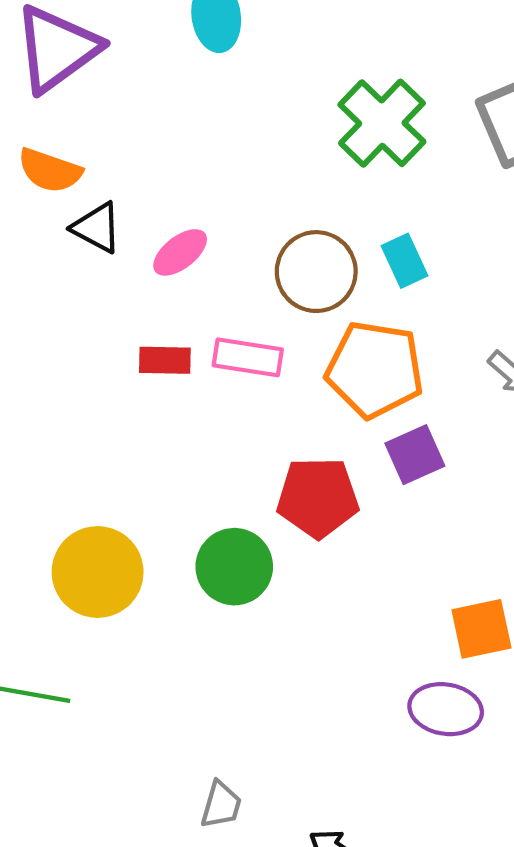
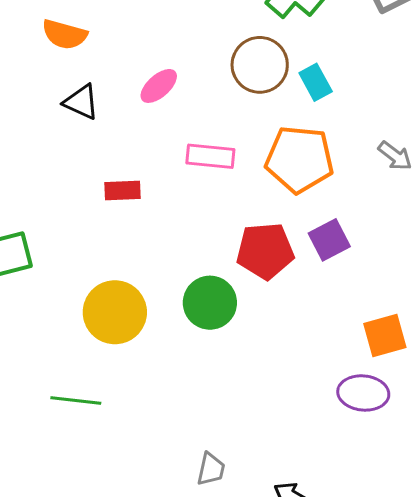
black triangle: (97, 228) -> (81, 102), moved
brown circle: (316, 272) -> (260, 65), moved
red rectangle: (165, 360) -> (122, 190), moved
purple square: (415, 455) -> (329, 240), moved

